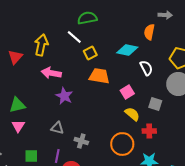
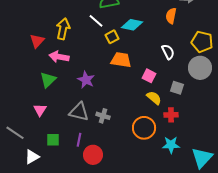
cyan diamond: (127, 50) -> (132, 25), moved
pink arrow: (51, 73) -> (59, 57), moved
pink square: (127, 92) -> (149, 76), turned -32
green triangle: (17, 105) -> (48, 80), moved, turned -30
gray triangle: (57, 128) -> (79, 112), size x1.5
gray cross: (81, 141) -> (103, 116), moved

